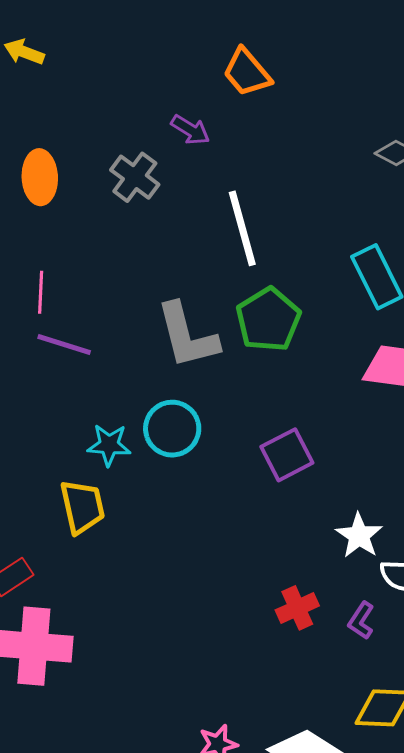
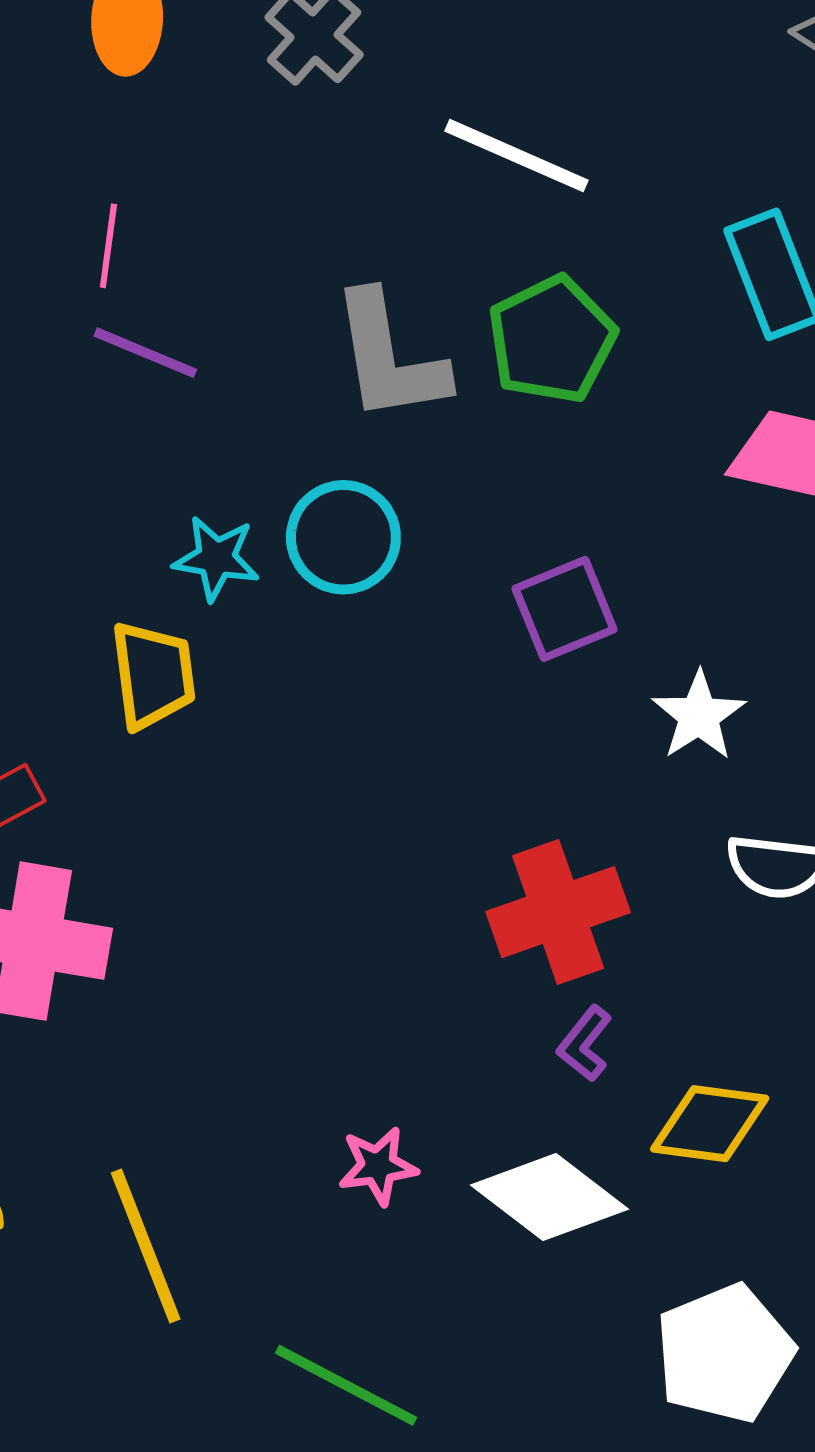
white line: (242, 228) -> (516, 156), turned -56
white star: (359, 536) -> (699, 716), moved
red cross: (297, 608) -> (558, 912), size x1.6
purple L-shape: (361, 621) -> (585, 1044), moved

